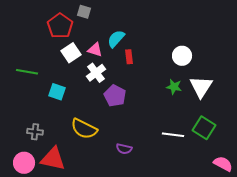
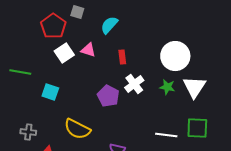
cyan semicircle: (116, 39) -> (109, 25), moved
white circle: (182, 56) -> (175, 56), size x1.5
white cross: (96, 73) -> (134, 84), moved
green square: (204, 128) -> (197, 128), turned -30

